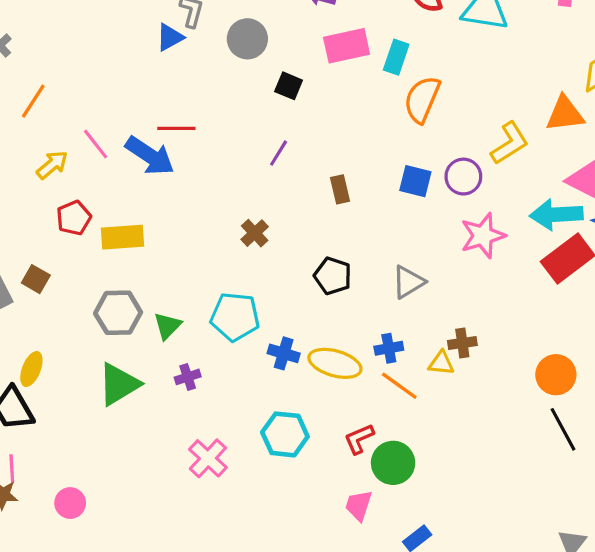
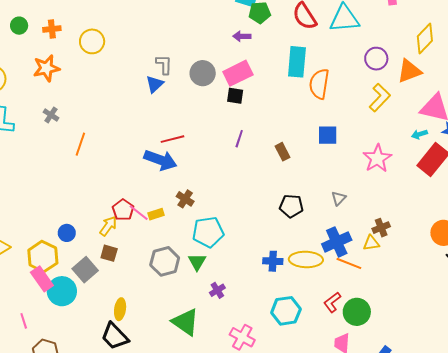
pink rectangle: (347, 46) -> (238, 73), moved
cyan rectangle: (396, 57) -> (297, 62), size x1.4
pink line: (96, 144) -> (139, 213), moved
yellow arrow: (52, 165) -> (108, 226), moved
purple circle: (463, 177) -> (376, 59), moved
cyan arrow: (556, 215) -> (419, 134), size x0.5
brown cross: (255, 233) -> (185, 199), moved
yellow rectangle: (123, 237) -> (156, 214), size x0.6
gray triangle: (408, 282) -> (339, 198), size x0.7
cyan pentagon: (235, 317) -> (208, 232), moved
blue cross: (389, 348) -> (337, 242), size x1.6
green triangle: (119, 384) -> (185, 322), moved, turned -40

